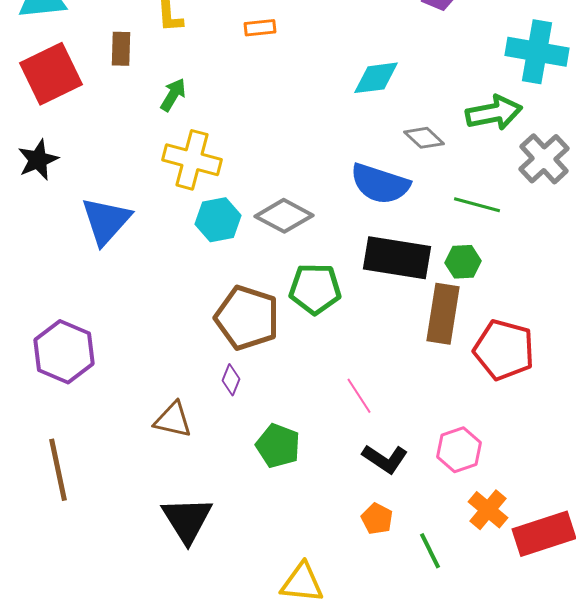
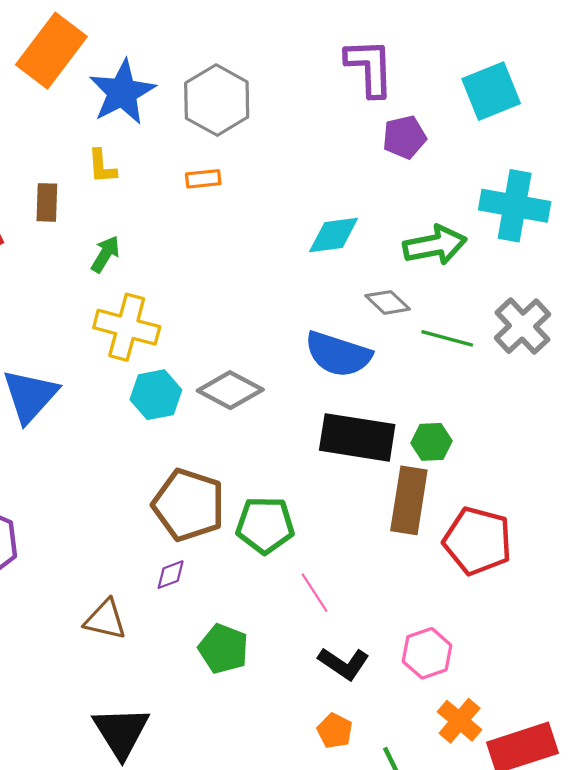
green arrow: (494, 113) -> (435, 245), moved
green line: (477, 205) -> (447, 338), moved
green pentagon: (315, 289) -> (265, 525), moved
purple diamond: (231, 380) -> (171, 575), turned 48

